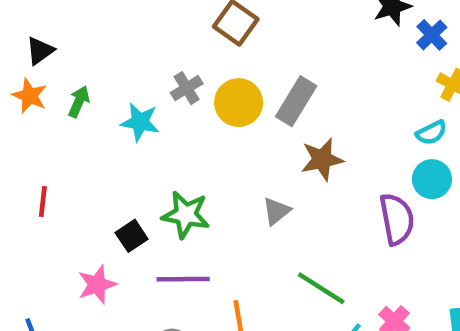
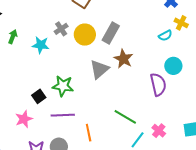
cyan semicircle: (431, 133) -> (165, 36), moved
brown star: (322, 159) -> (123, 59), turned -30
gray triangle: (276, 211) -> (99, 69), moved, size x1.5

